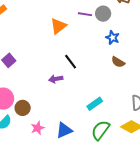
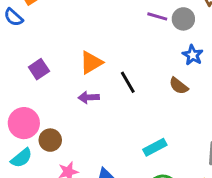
orange triangle: (58, 26) -> (91, 62), moved
brown semicircle: (118, 62) -> (179, 86), moved
purple arrow: (56, 79) -> (89, 97), moved

